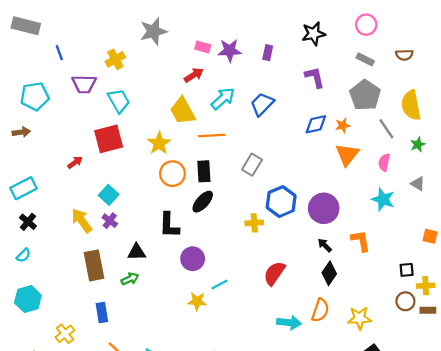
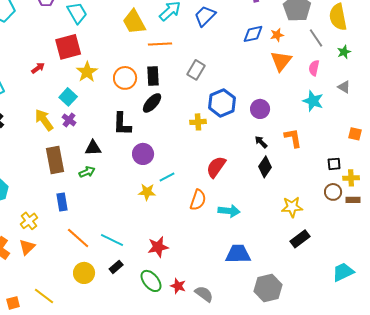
yellow star: (159, 143) -> (87, 72), moved
purple circle: (324, 208) -> (260, 109), size x0.7
orange semicircle: (320, 310) -> (198, 200), moved

